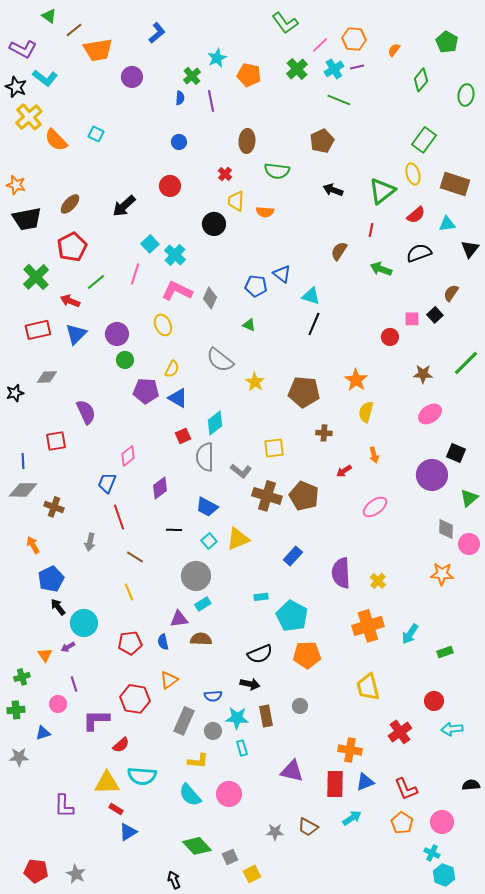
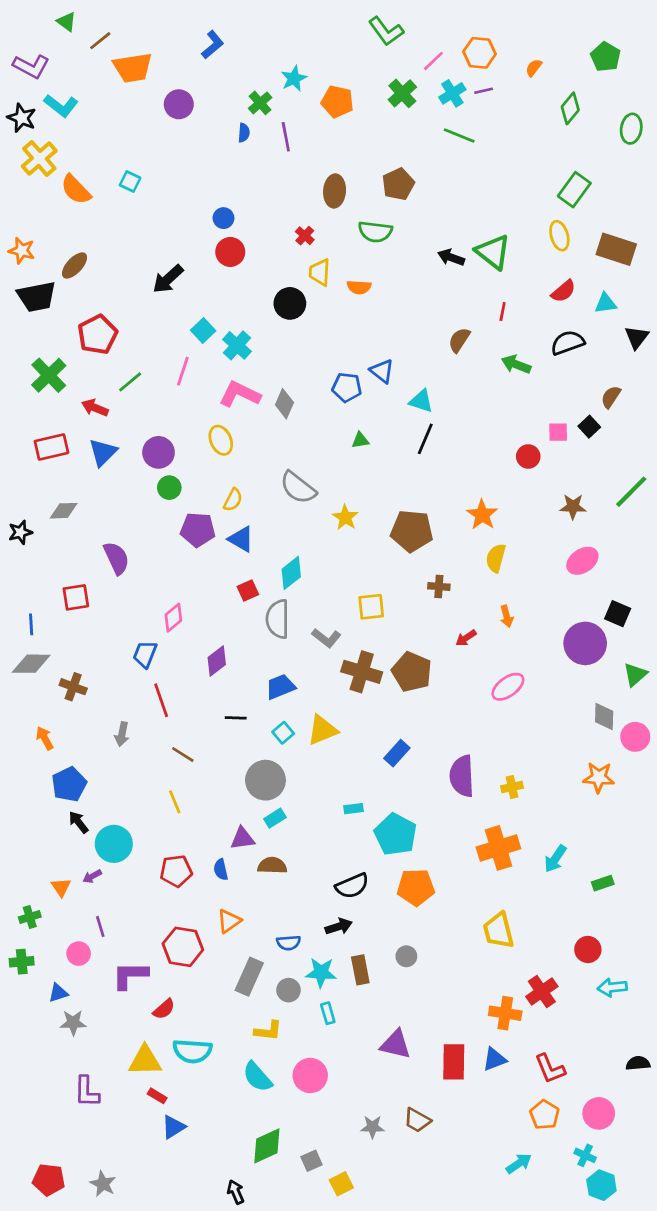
brown pentagon: (322, 141) -> (398, 184), moved
blue circle: (179, 142) -> (223, 218), moved
green triangle: (382, 191) -> (493, 252), moved, turned -44
brown ellipse: (70, 204) -> (75, 265), moved
green triangle: (249, 325) -> (360, 440), moved, turned -32
blue trapezoid: (207, 507) -> (280, 687), turned 130
yellow cross: (378, 581) -> (512, 787), turned 35
black arrow: (250, 684) -> (339, 926), turned -30
orange cross: (350, 750) -> (505, 1013), moved
gray star: (19, 757) -> (73, 1023), moved
cyan arrow: (352, 818) -> (519, 1164), moved
green diamond: (197, 846) -> (267, 1146), turned -72

